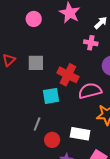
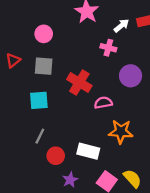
pink circle: (34, 19) -> (44, 34), moved
pink semicircle: (90, 91) -> (103, 103), size x0.7
cyan square: (51, 96) -> (39, 100), moved

